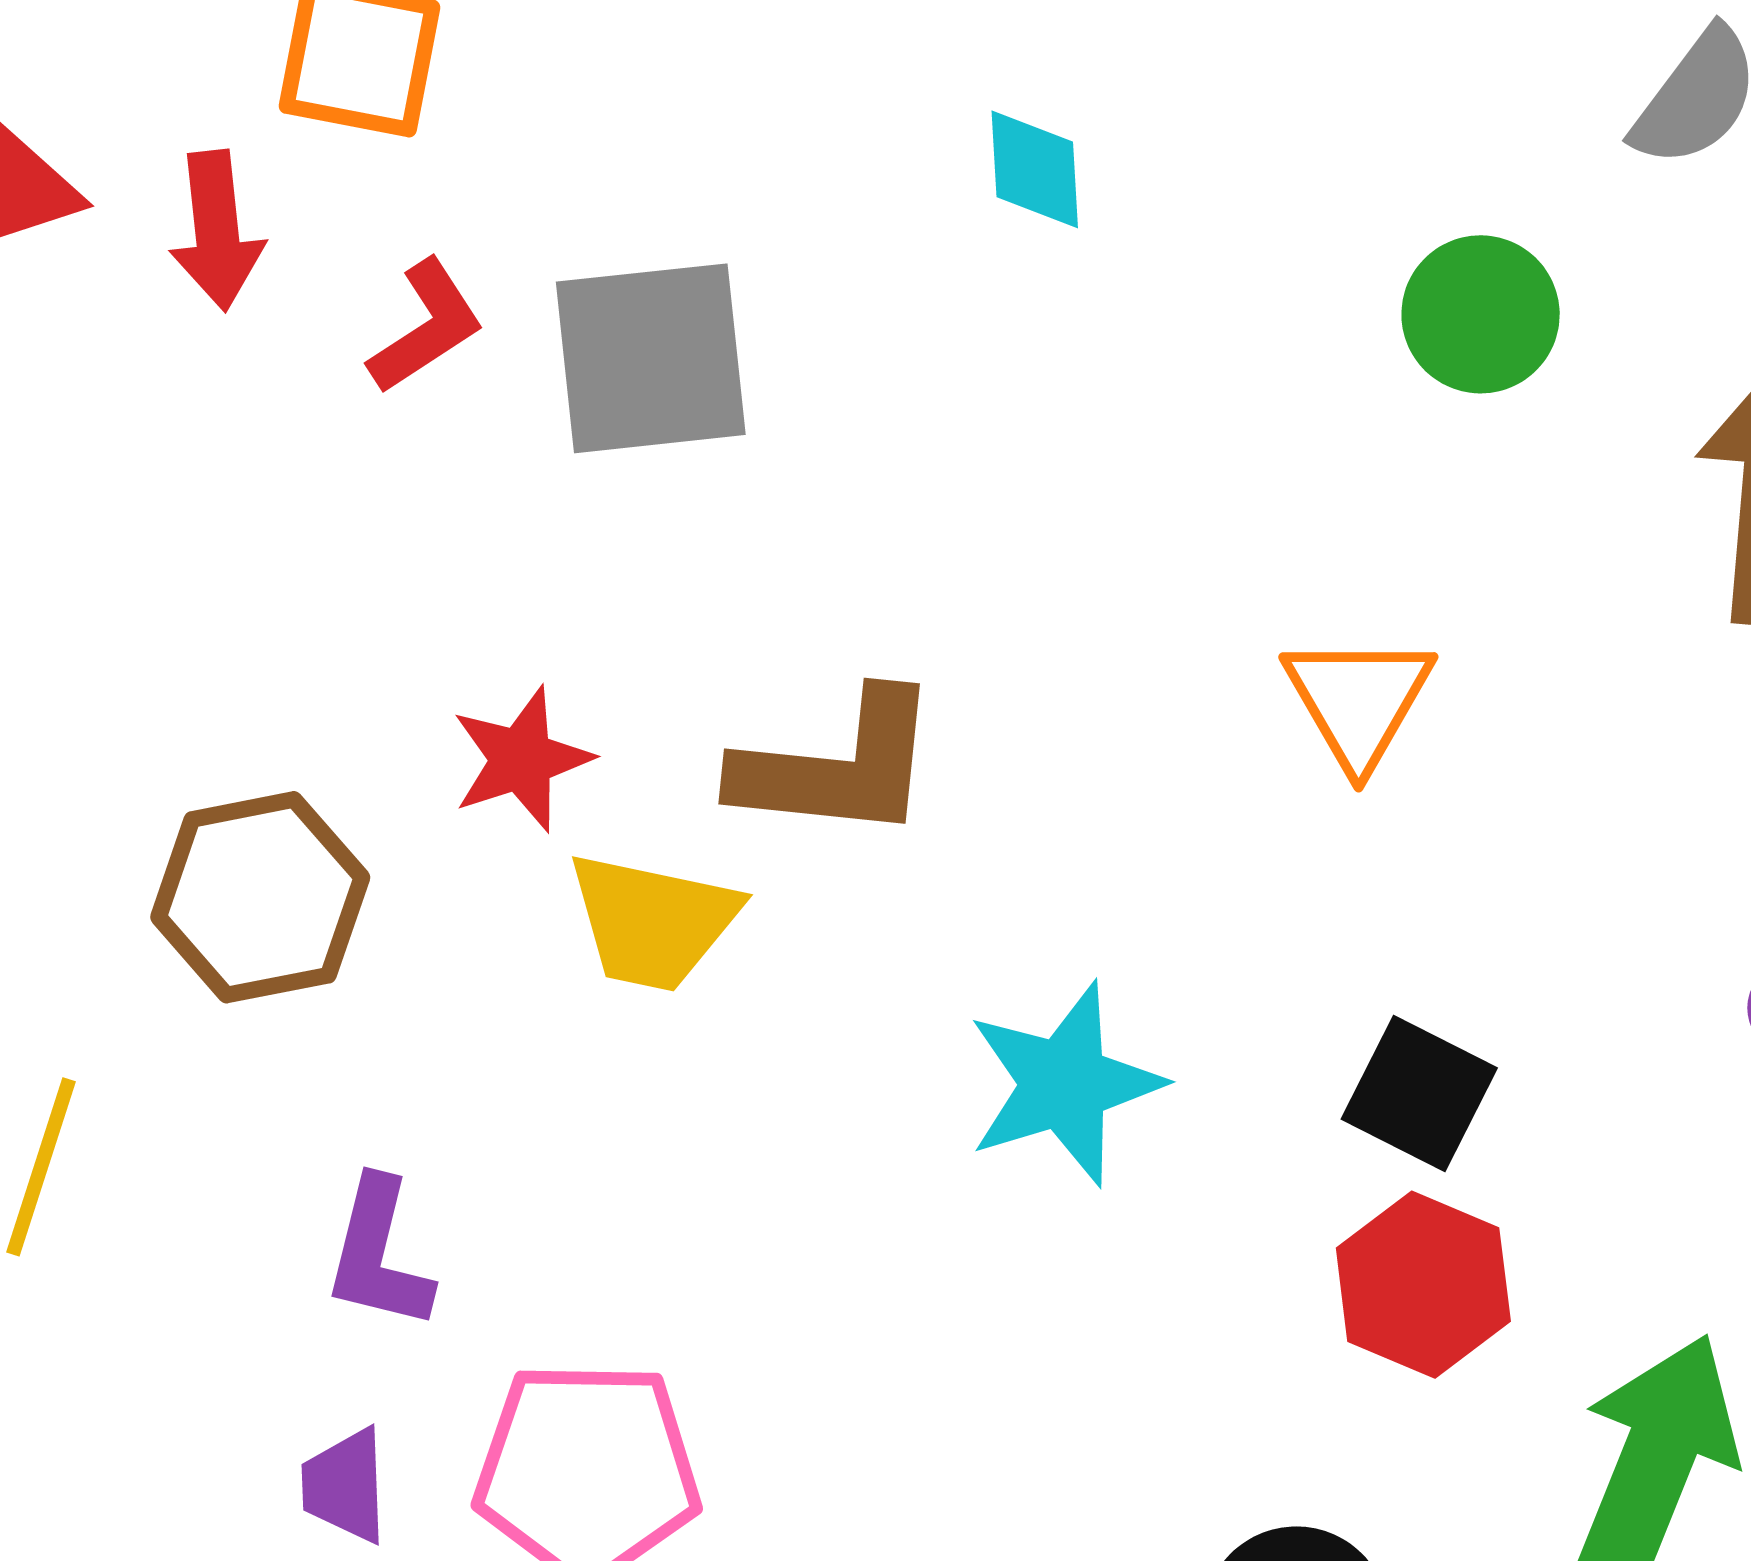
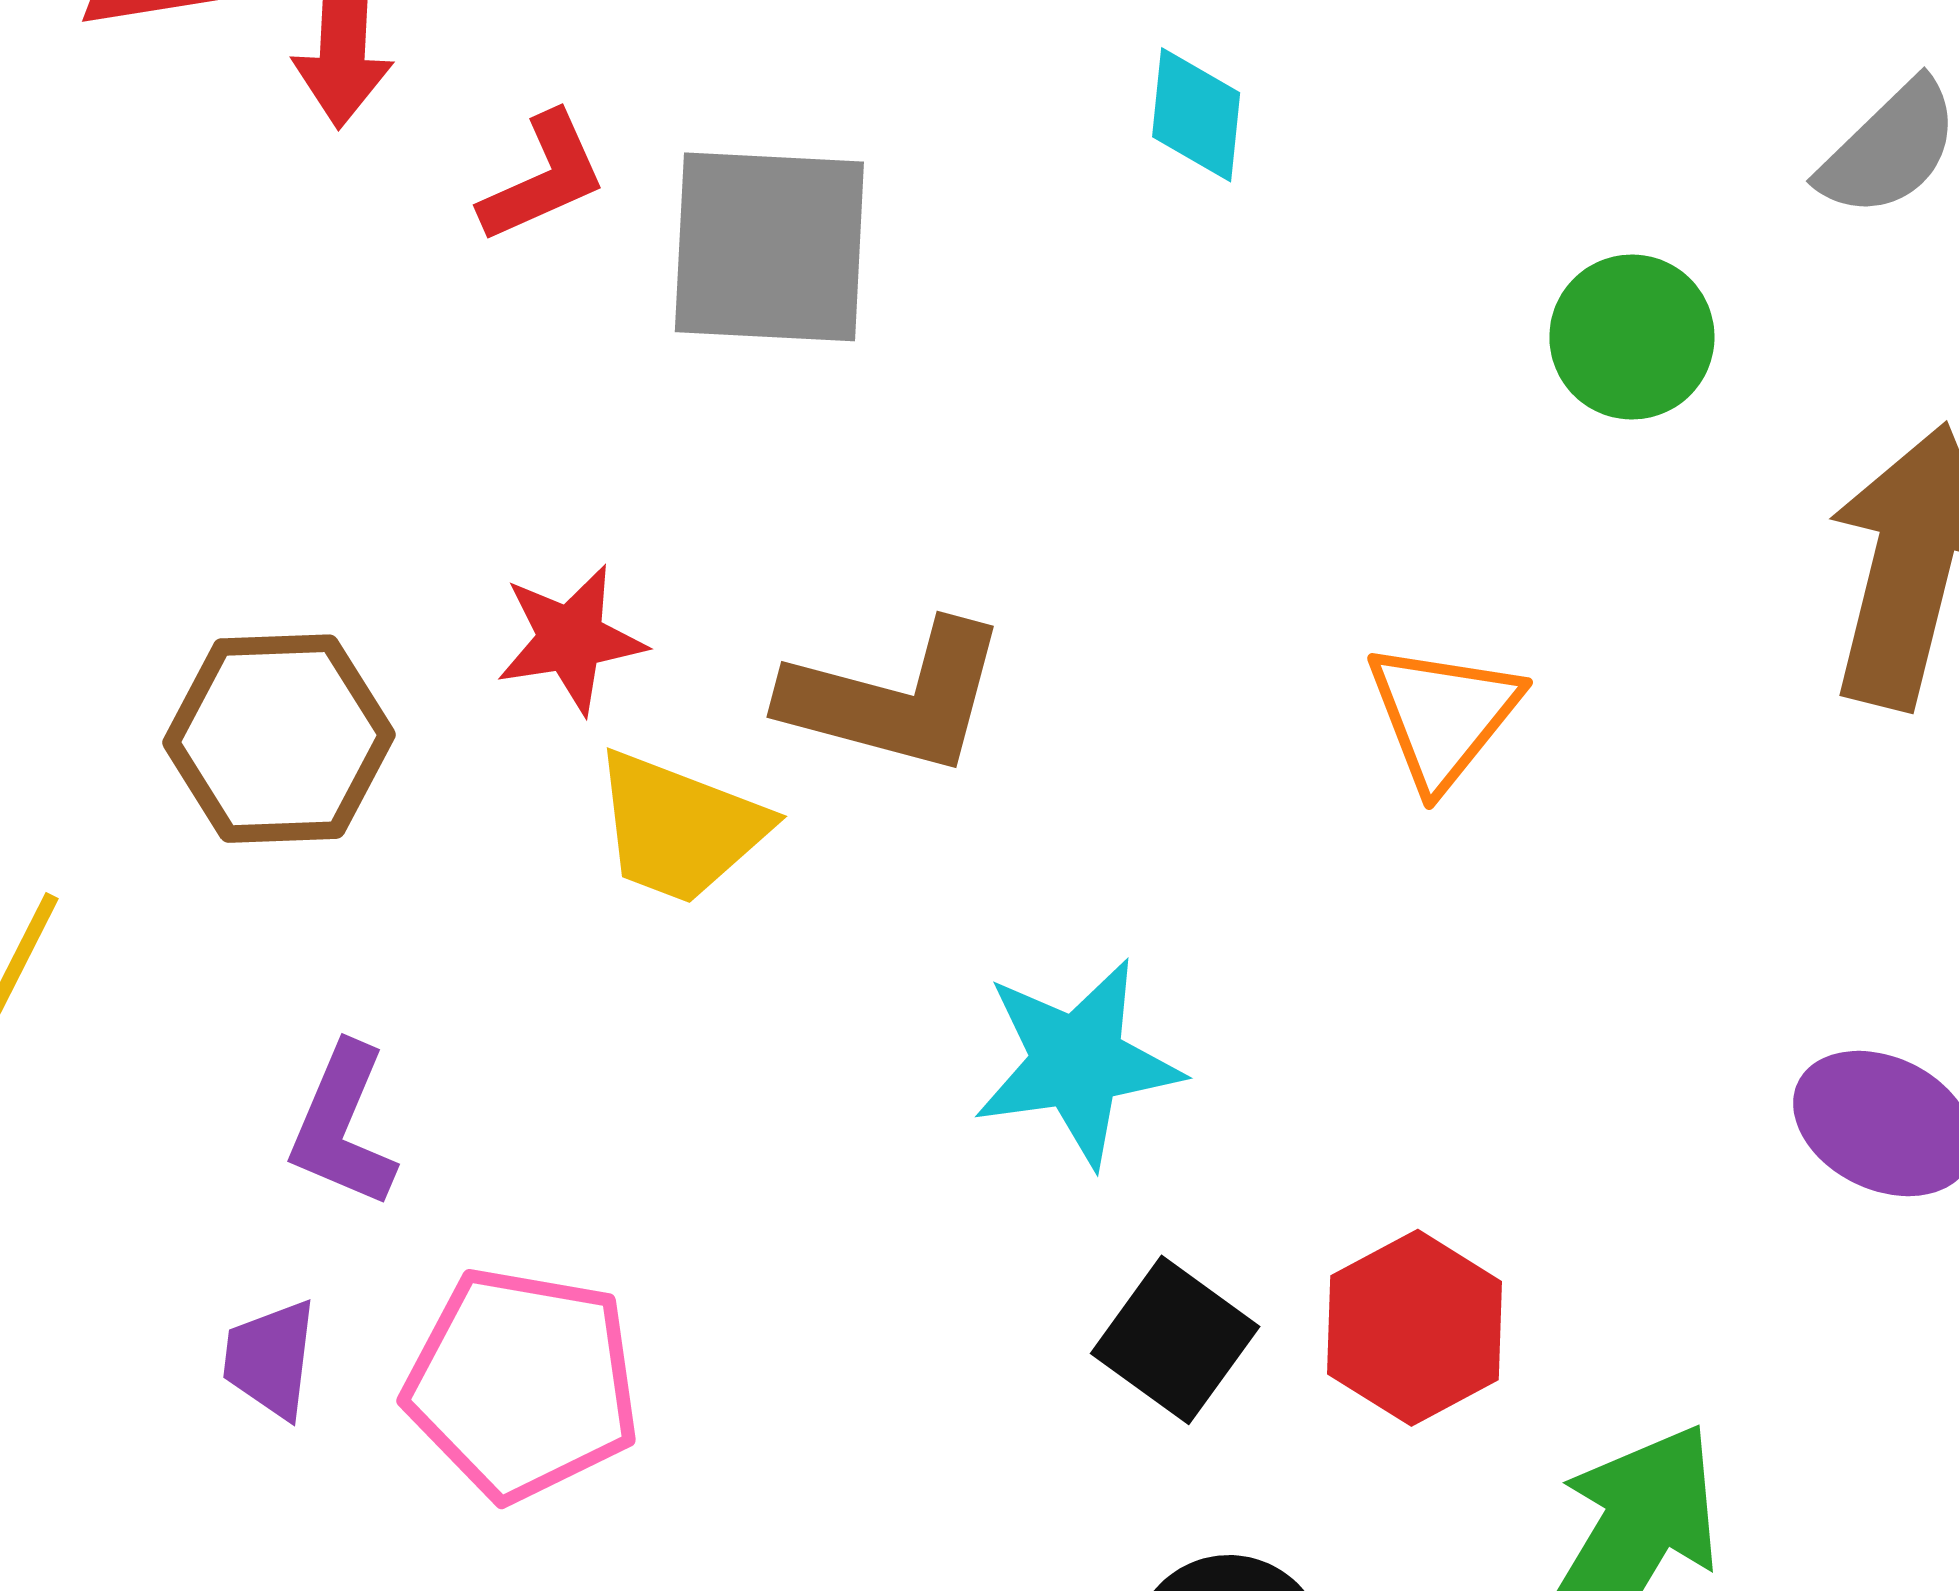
black square: (1419, 1094) -> (1175, 1340), moved

